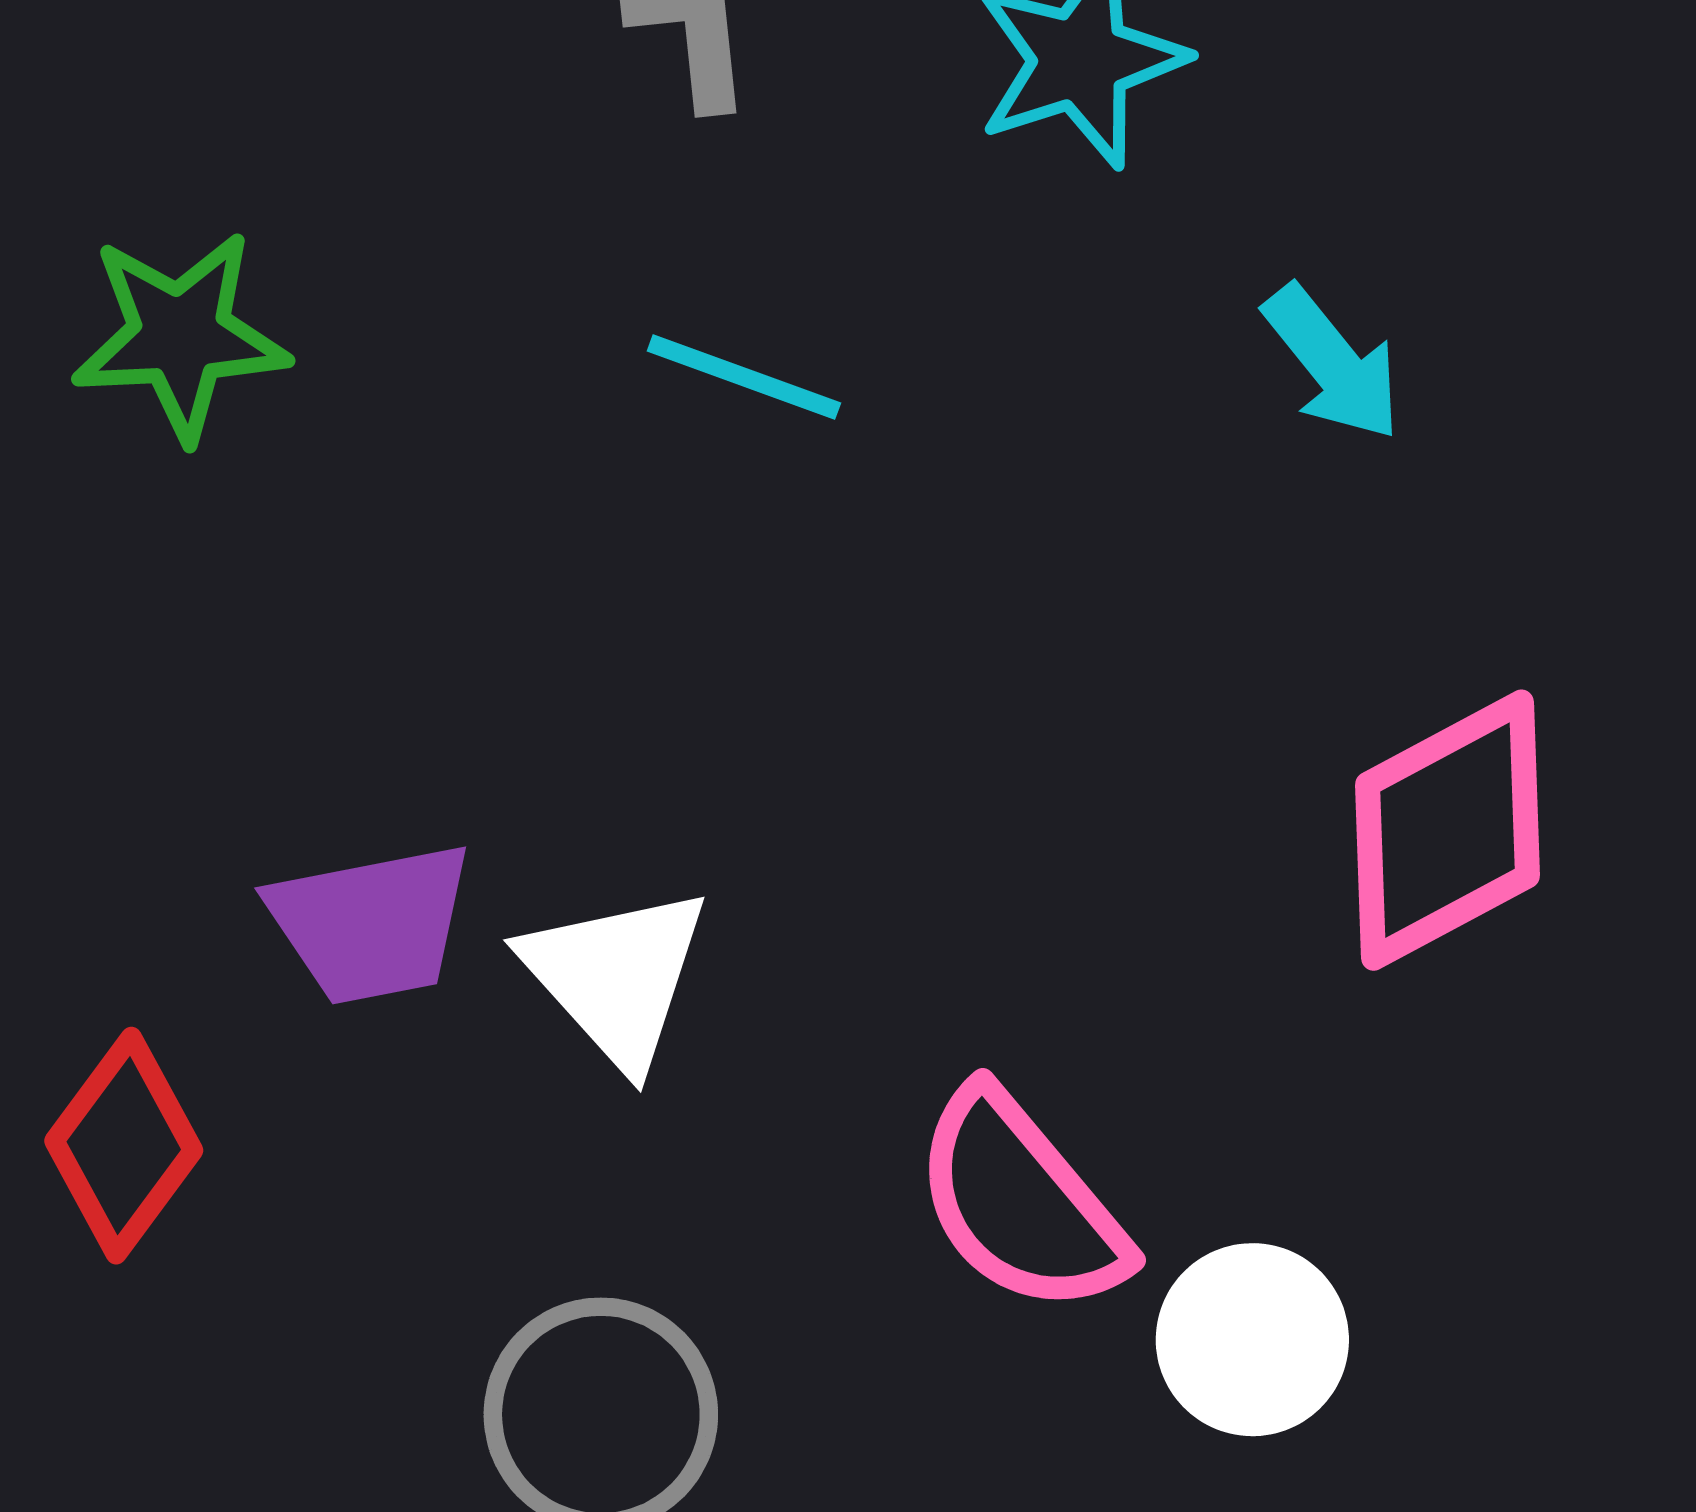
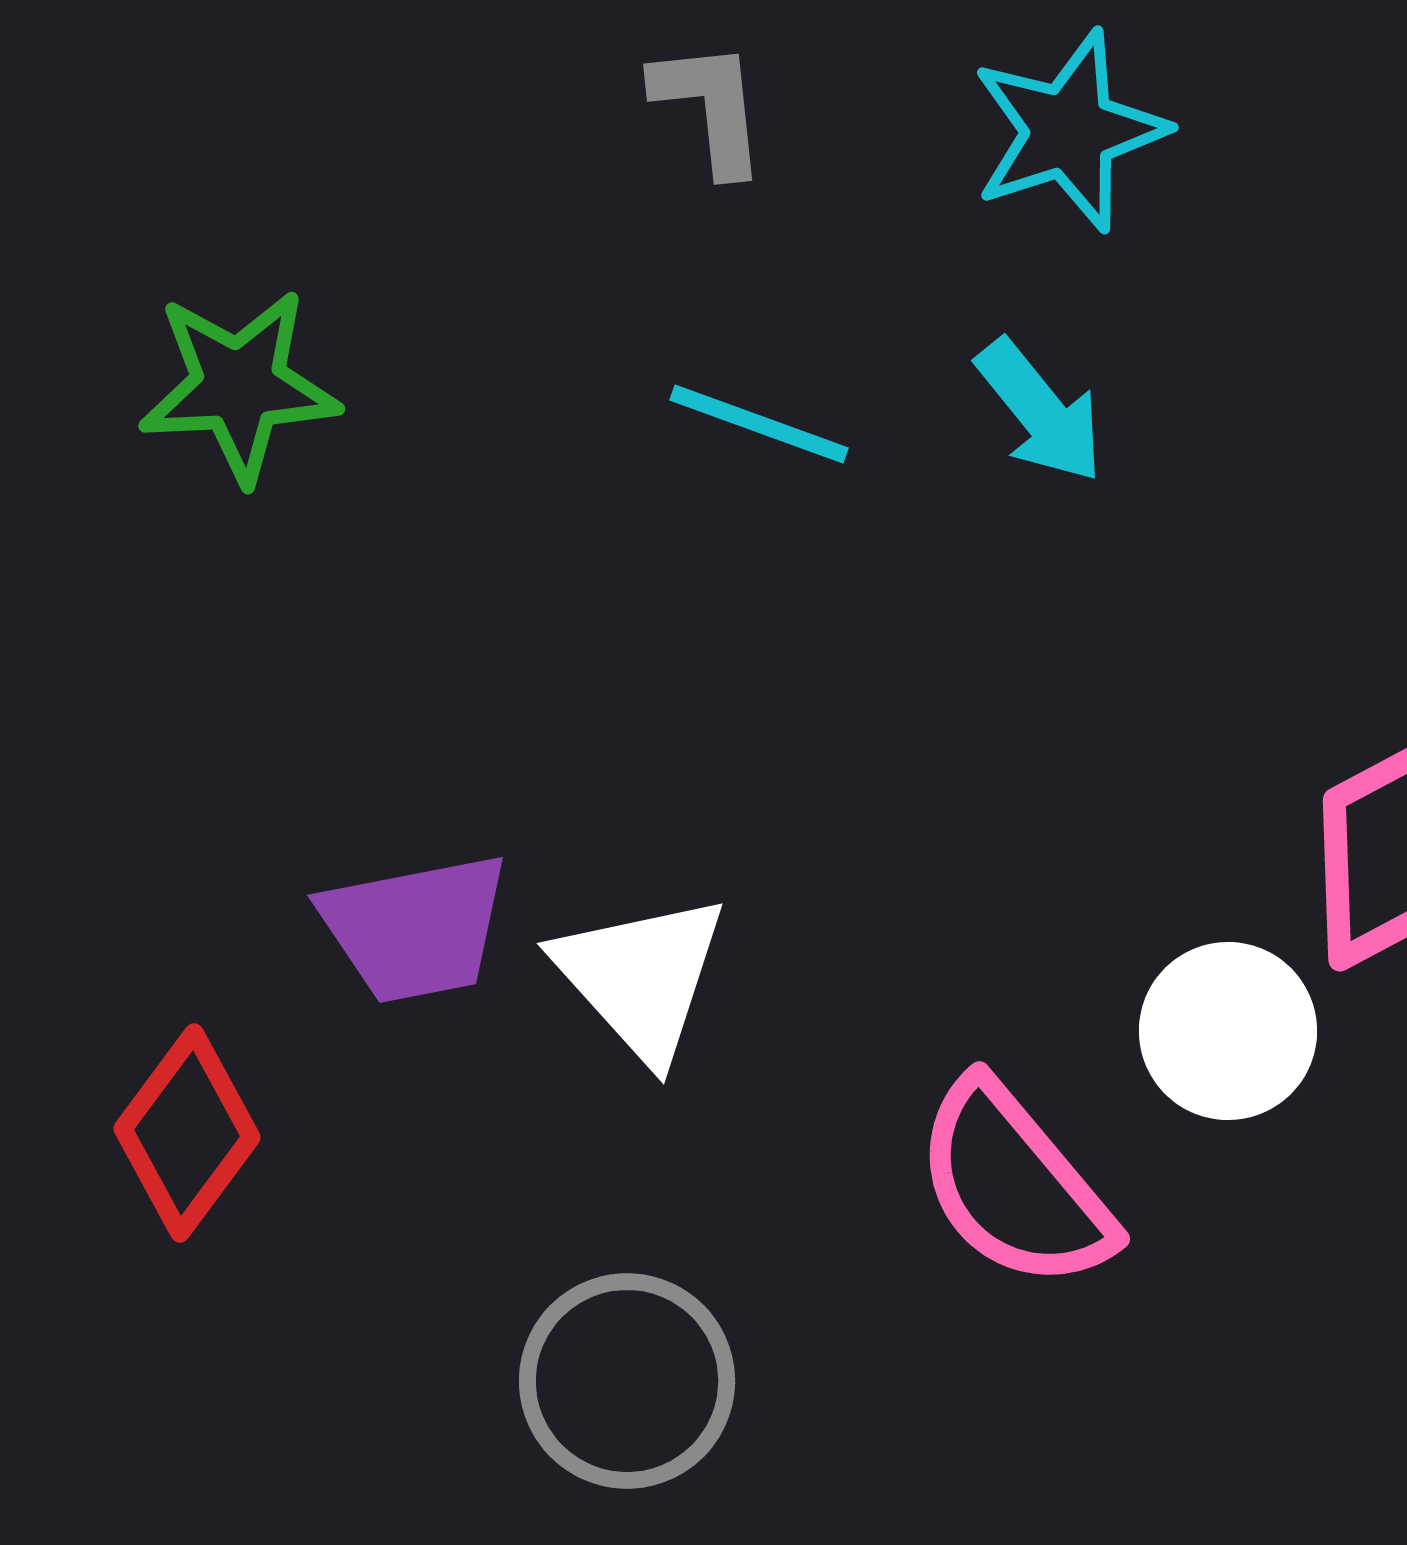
cyan arrow: (1333, 363) -> (1040, 411), moved
white circle: (1252, 1340) -> (1228, 1031), moved

